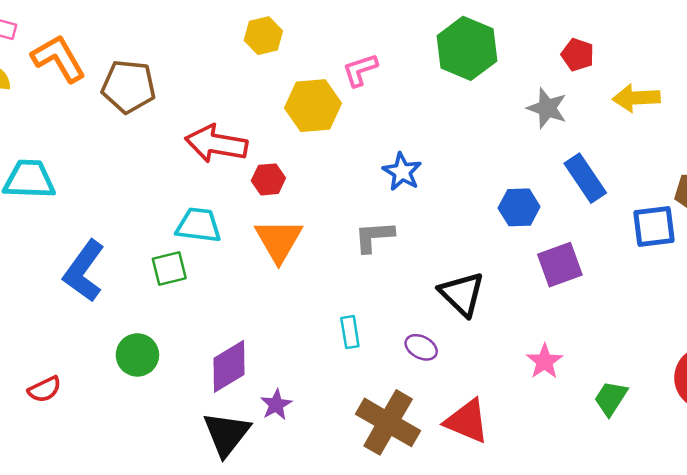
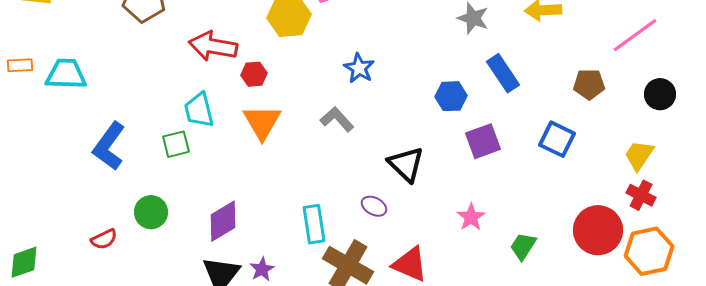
cyan trapezoid: (198, 225) -> (199, 110), turned -111
blue square: (654, 226) -> (557, 139), moved, turned 33
gray L-shape: (374, 237) -> (337, 119), turned 52
cyan rectangle: (350, 332) -> (314, 224), moved, size x1.5
red semicircle: (45, 389) -> (104, 239), moved
purple star: (276, 405) -> (262, 269), moved

